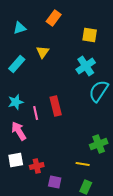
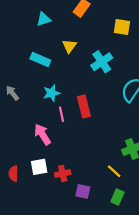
cyan rectangle: (17, 64) -> (40, 59), turned 72
cyan cross: (86, 66) -> (102, 62), moved
cyan star: (16, 102) -> (51, 93), moved
yellow line: (83, 164) -> (114, 171), turned 32

